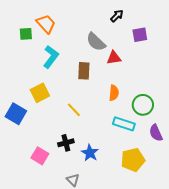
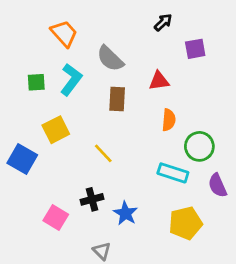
green square: (26, 34) -> (36, 82), moved
gray semicircle: (96, 42) -> (110, 59), moved
orange semicircle: (114, 93) -> (169, 120), moved

